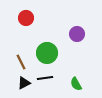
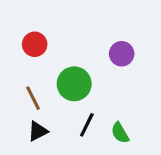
red circle: (26, 18) -> (35, 44), moved
black line: (45, 78) -> (87, 125), moved, turned -56

